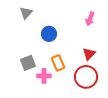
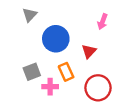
blue circle: (49, 34) -> (56, 39), size x1.5
red triangle: (89, 54) -> (89, 51), moved

